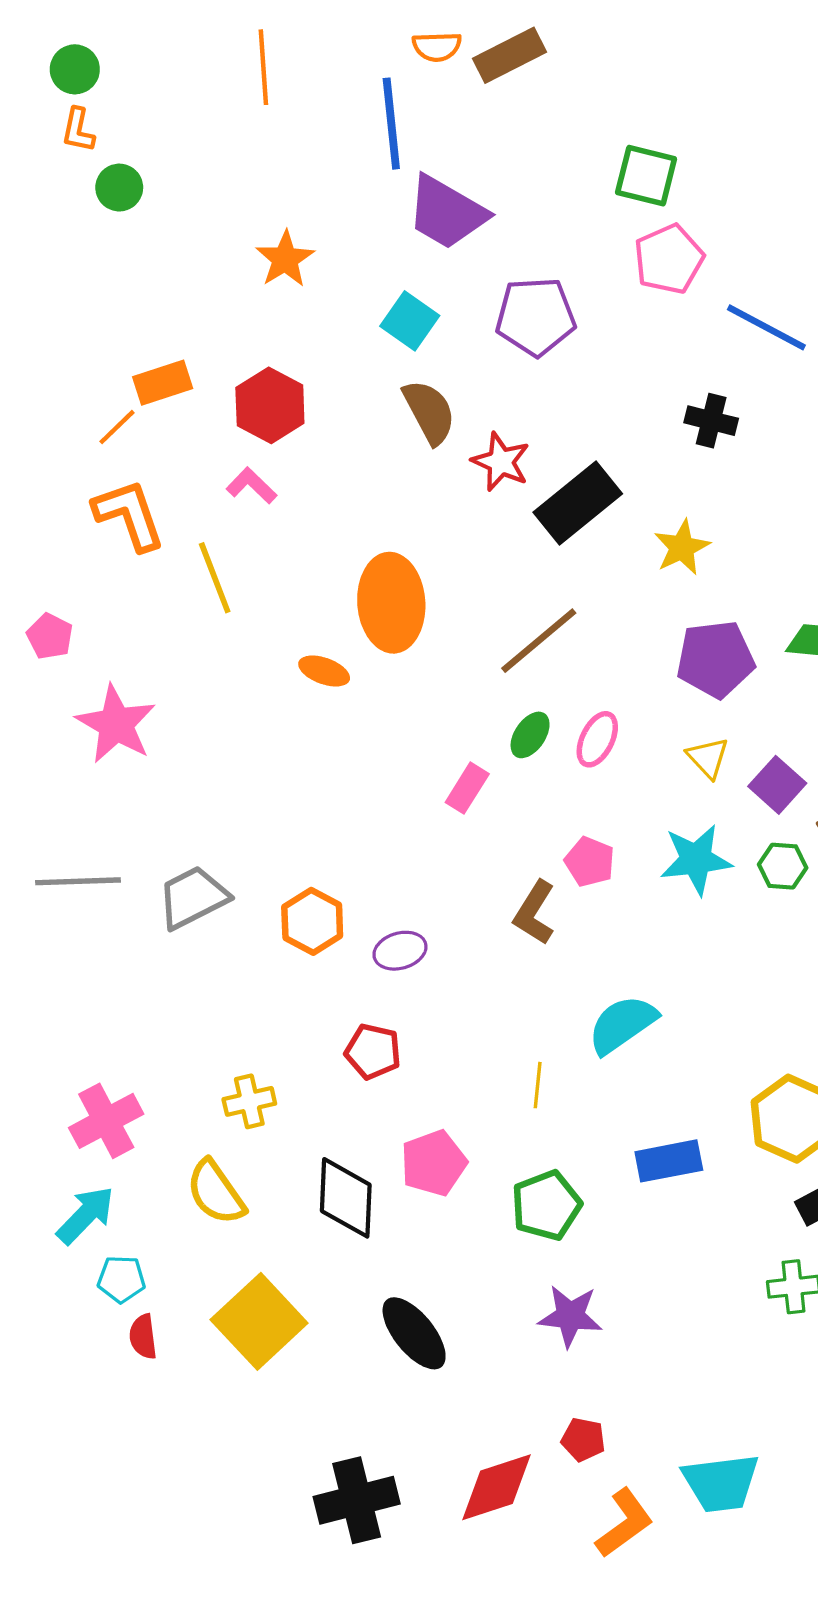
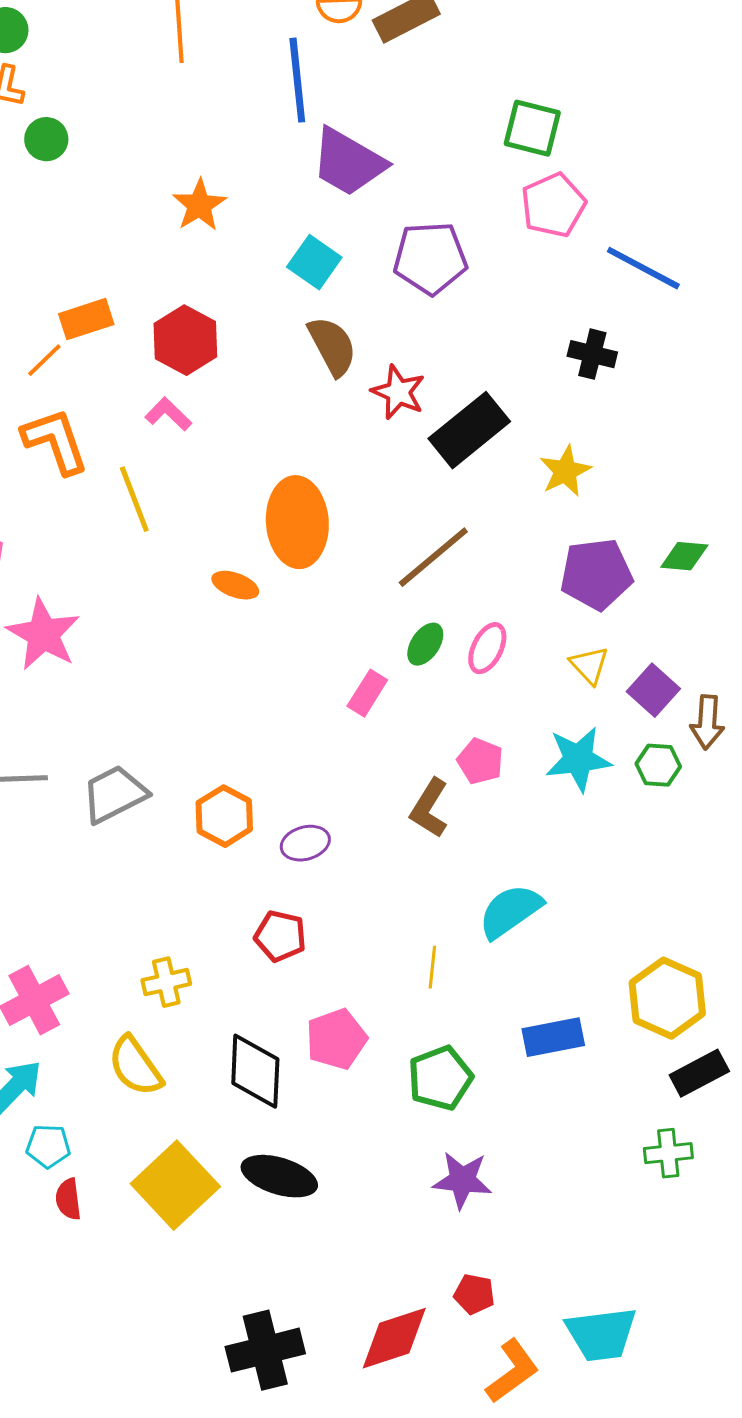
black ellipse: (414, 1333) -> (279, 1176), moved, turned -34

